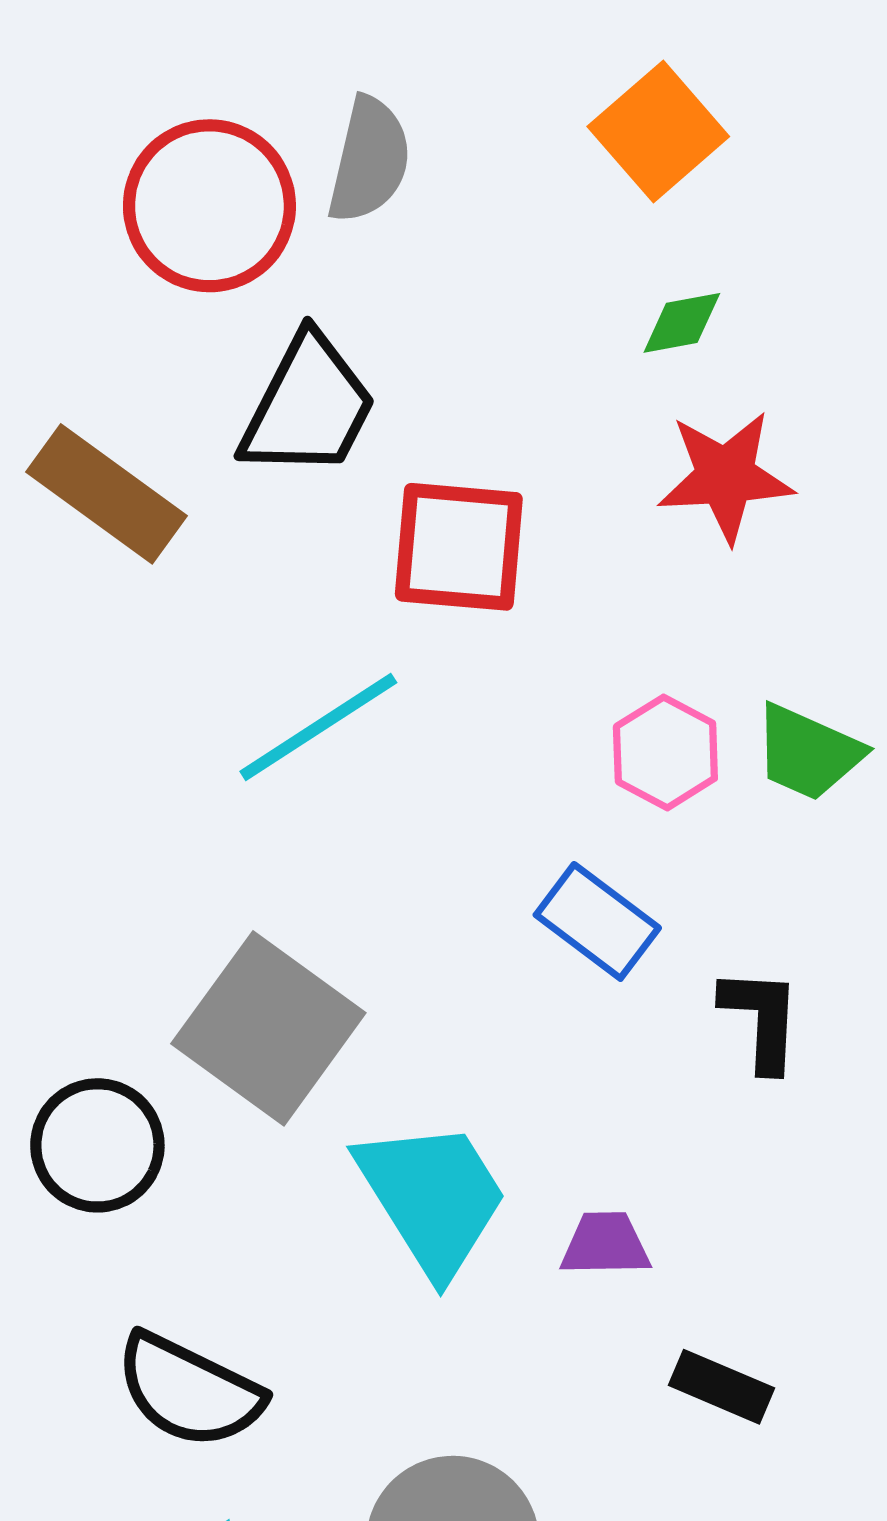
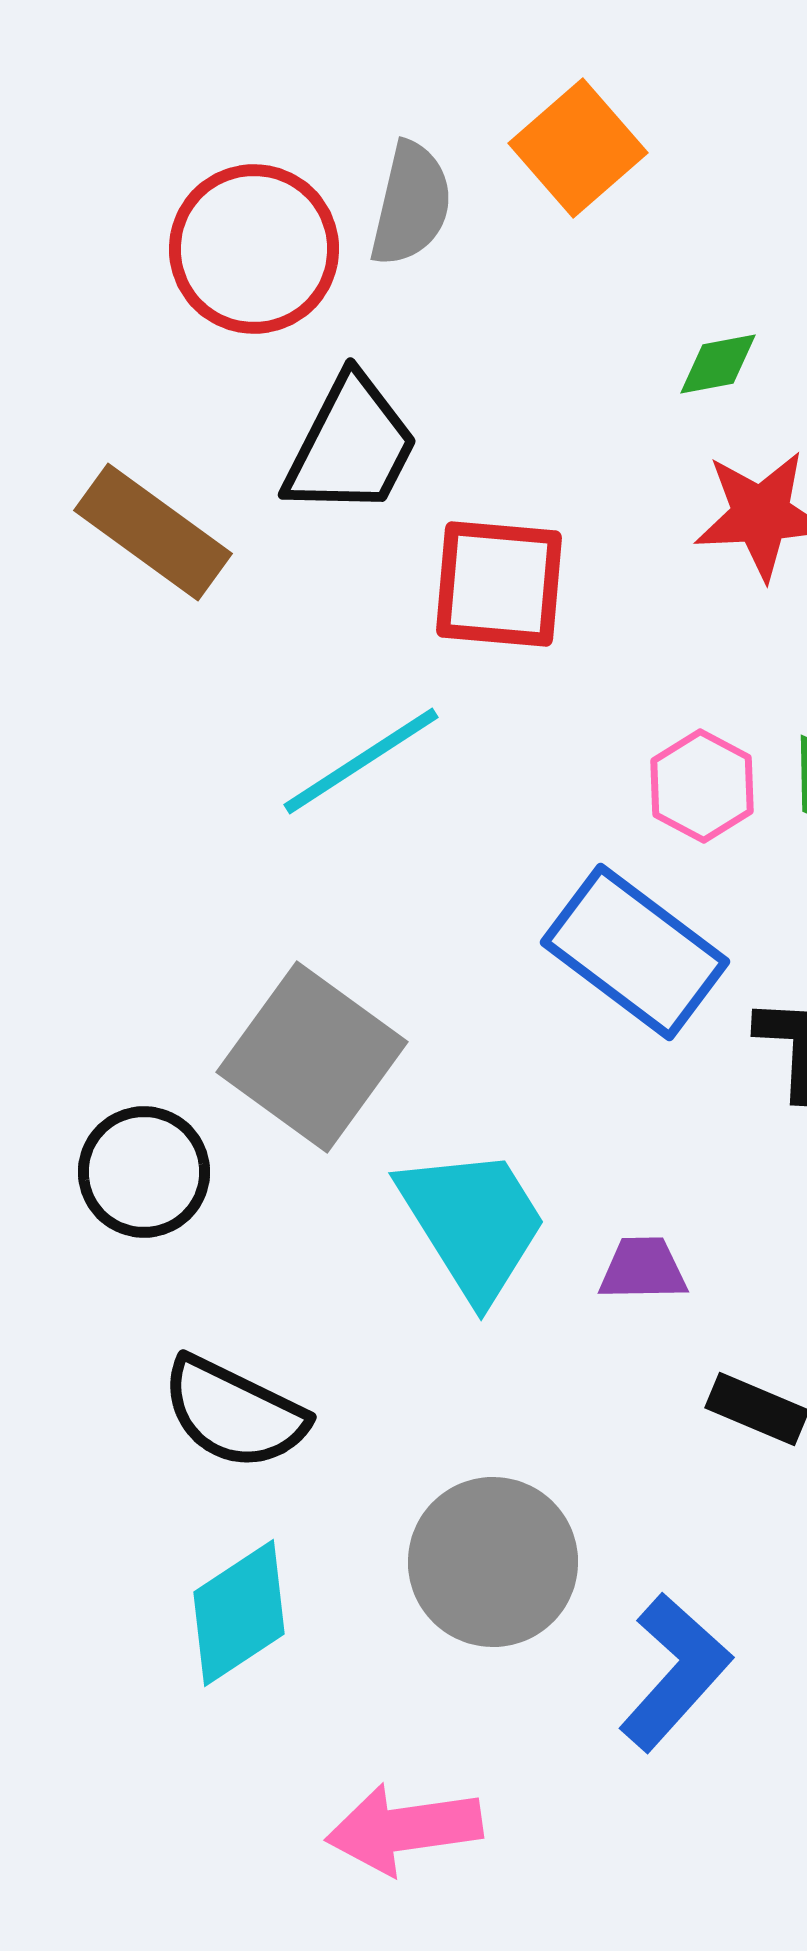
orange square: (658, 131) -> (578, 148), moved
blue rectangle: (597, 921) -> (635, 952), size x1.5

